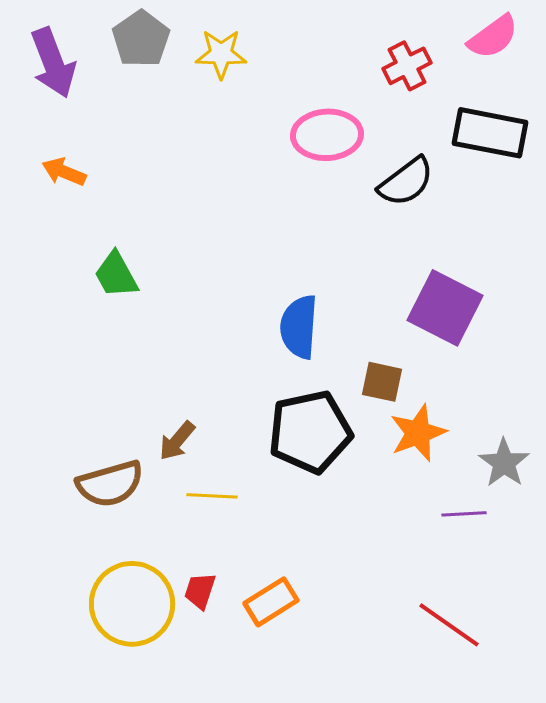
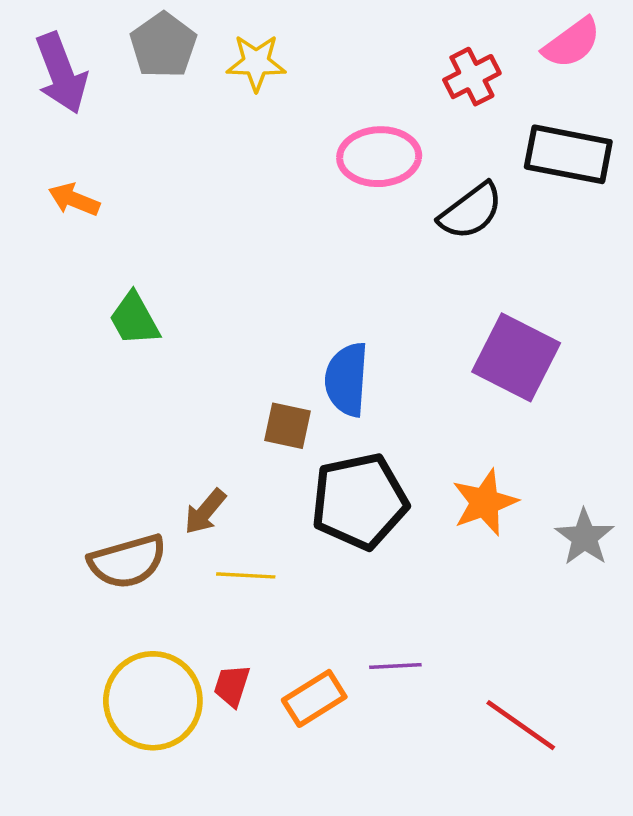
brown square: (382, 382) -> (287, 426), moved
purple line: (464, 514) -> (395, 666), moved

